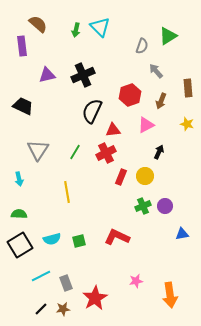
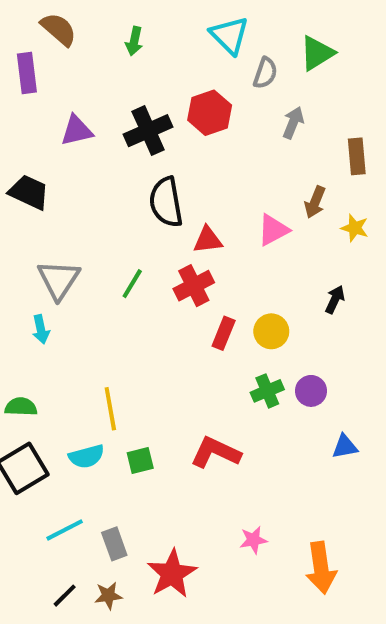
cyan triangle: (100, 27) -> (230, 35), moved
gray arrow: (156, 71) -> (293, 123), turned 63
red hexagon: (130, 95) -> (210, 113), moved
brown arrow: (161, 101) -> (315, 202), moved
black semicircle: (92, 111) -> (166, 202), turned -35
black arrow: (159, 152) -> (335, 300), moved
cyan arrow: (19, 179) -> (41, 329), moved
yellow line: (67, 192) -> (110, 409), moved

